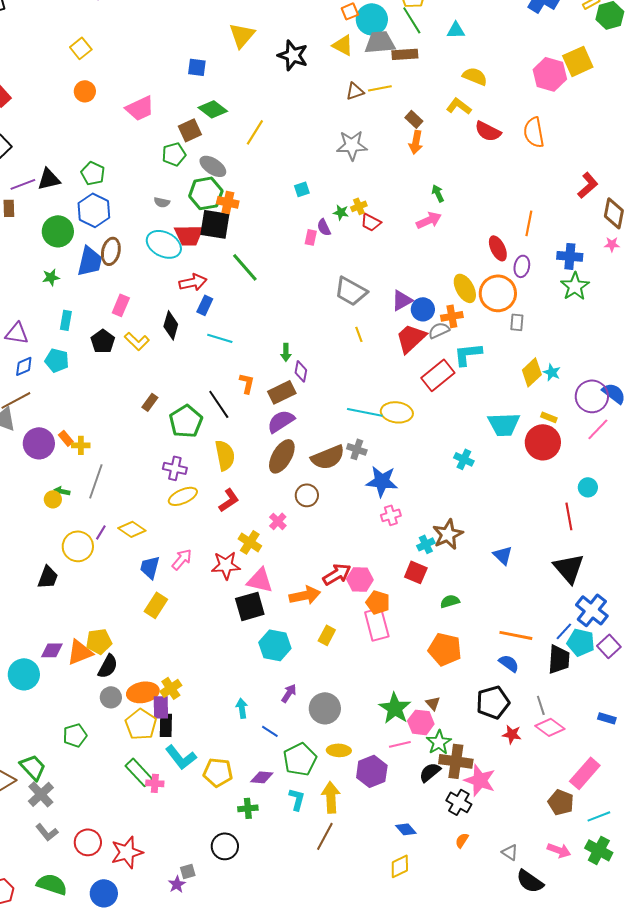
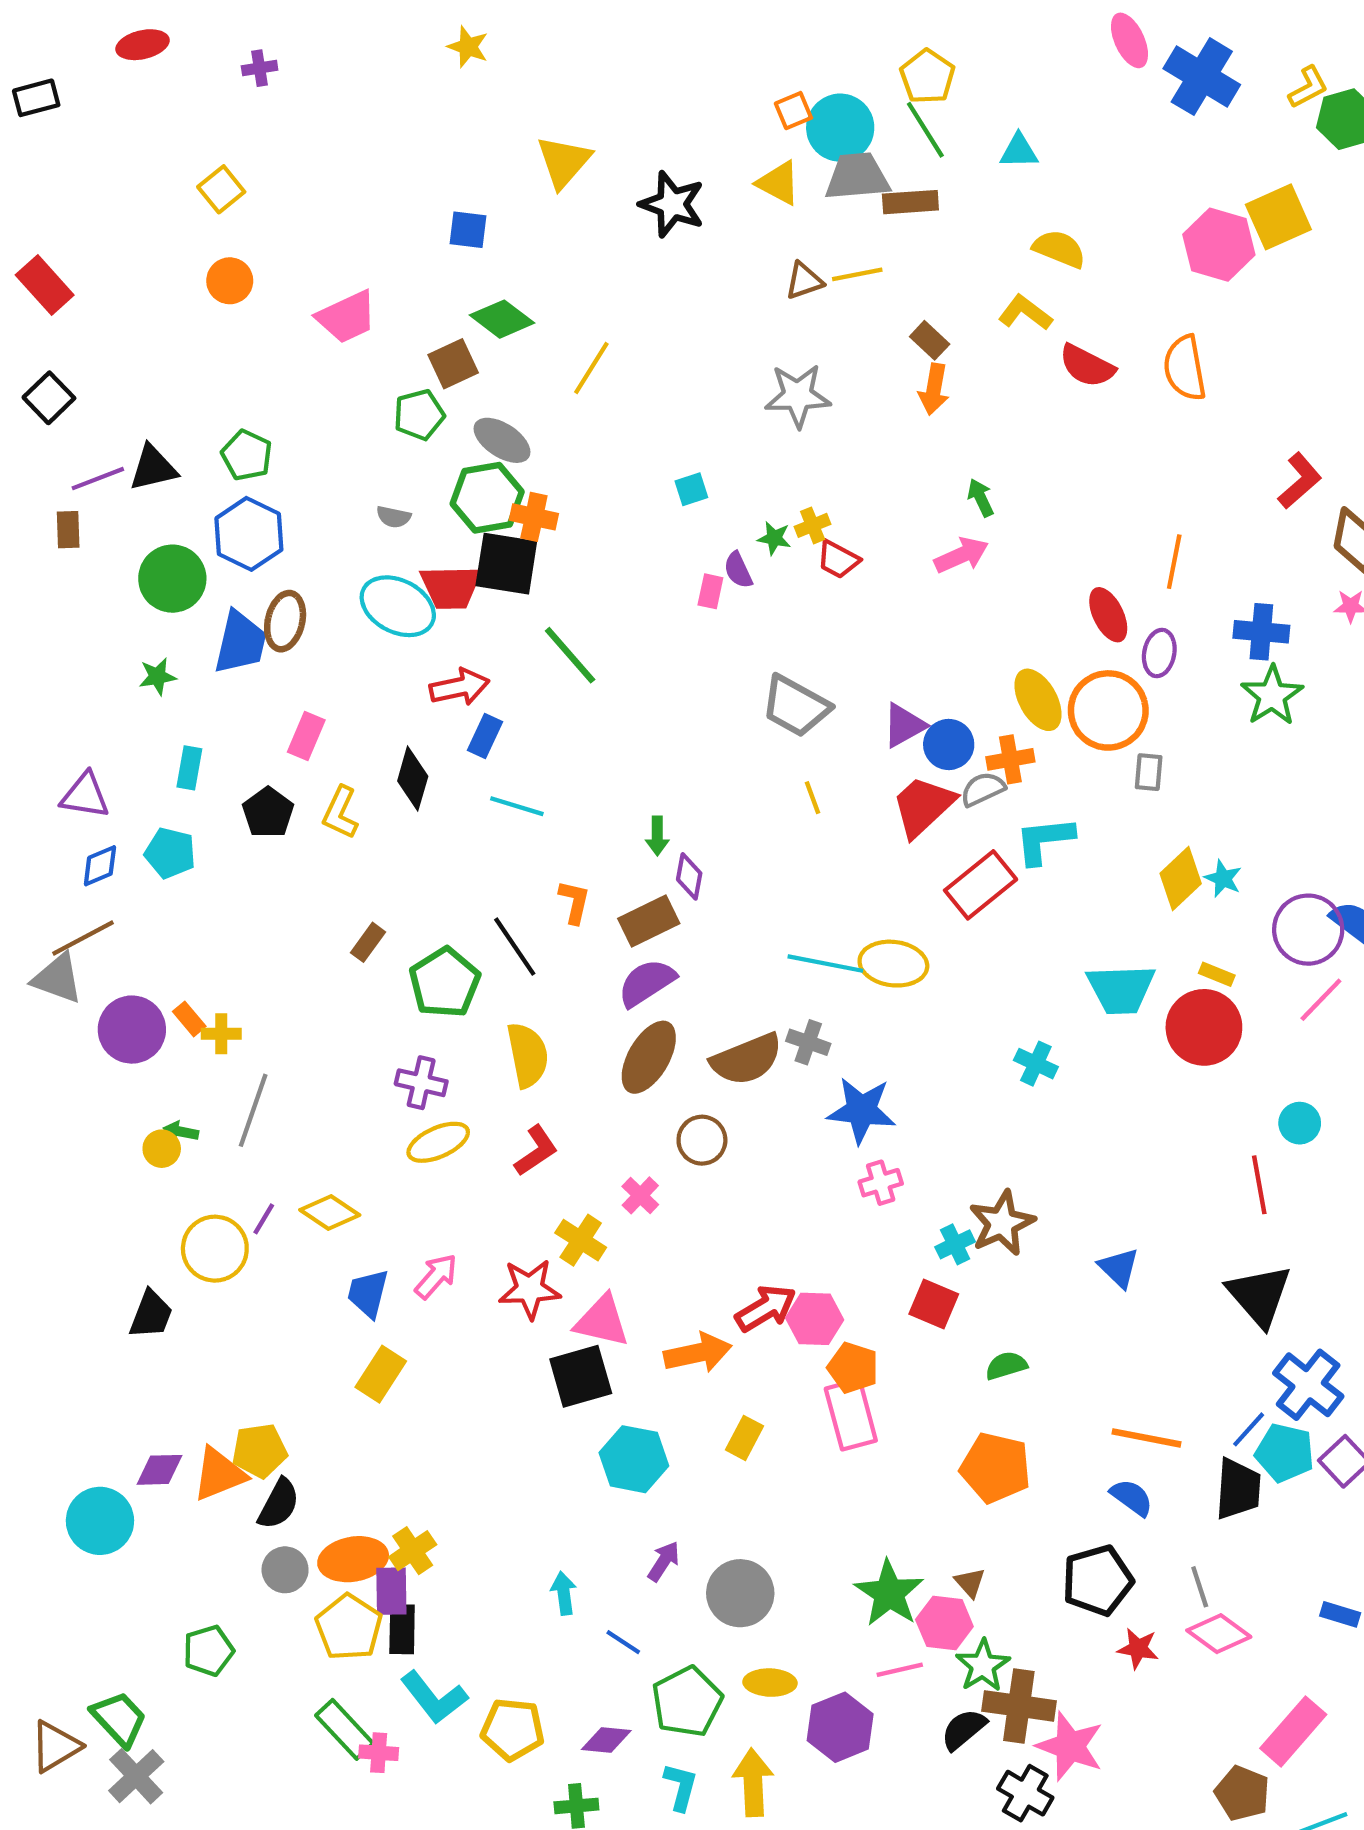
yellow L-shape: (137, 341) -> (340, 813), turned 70

